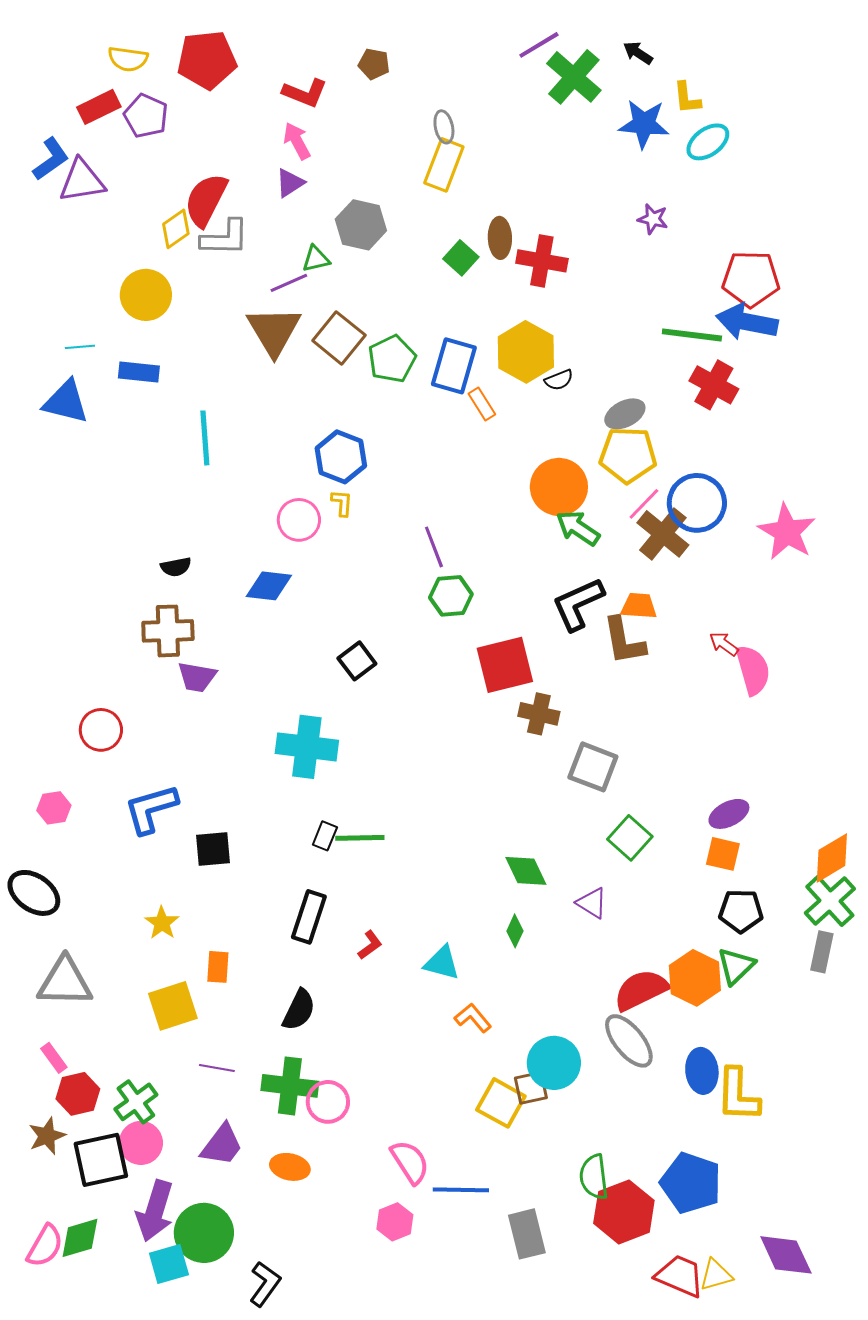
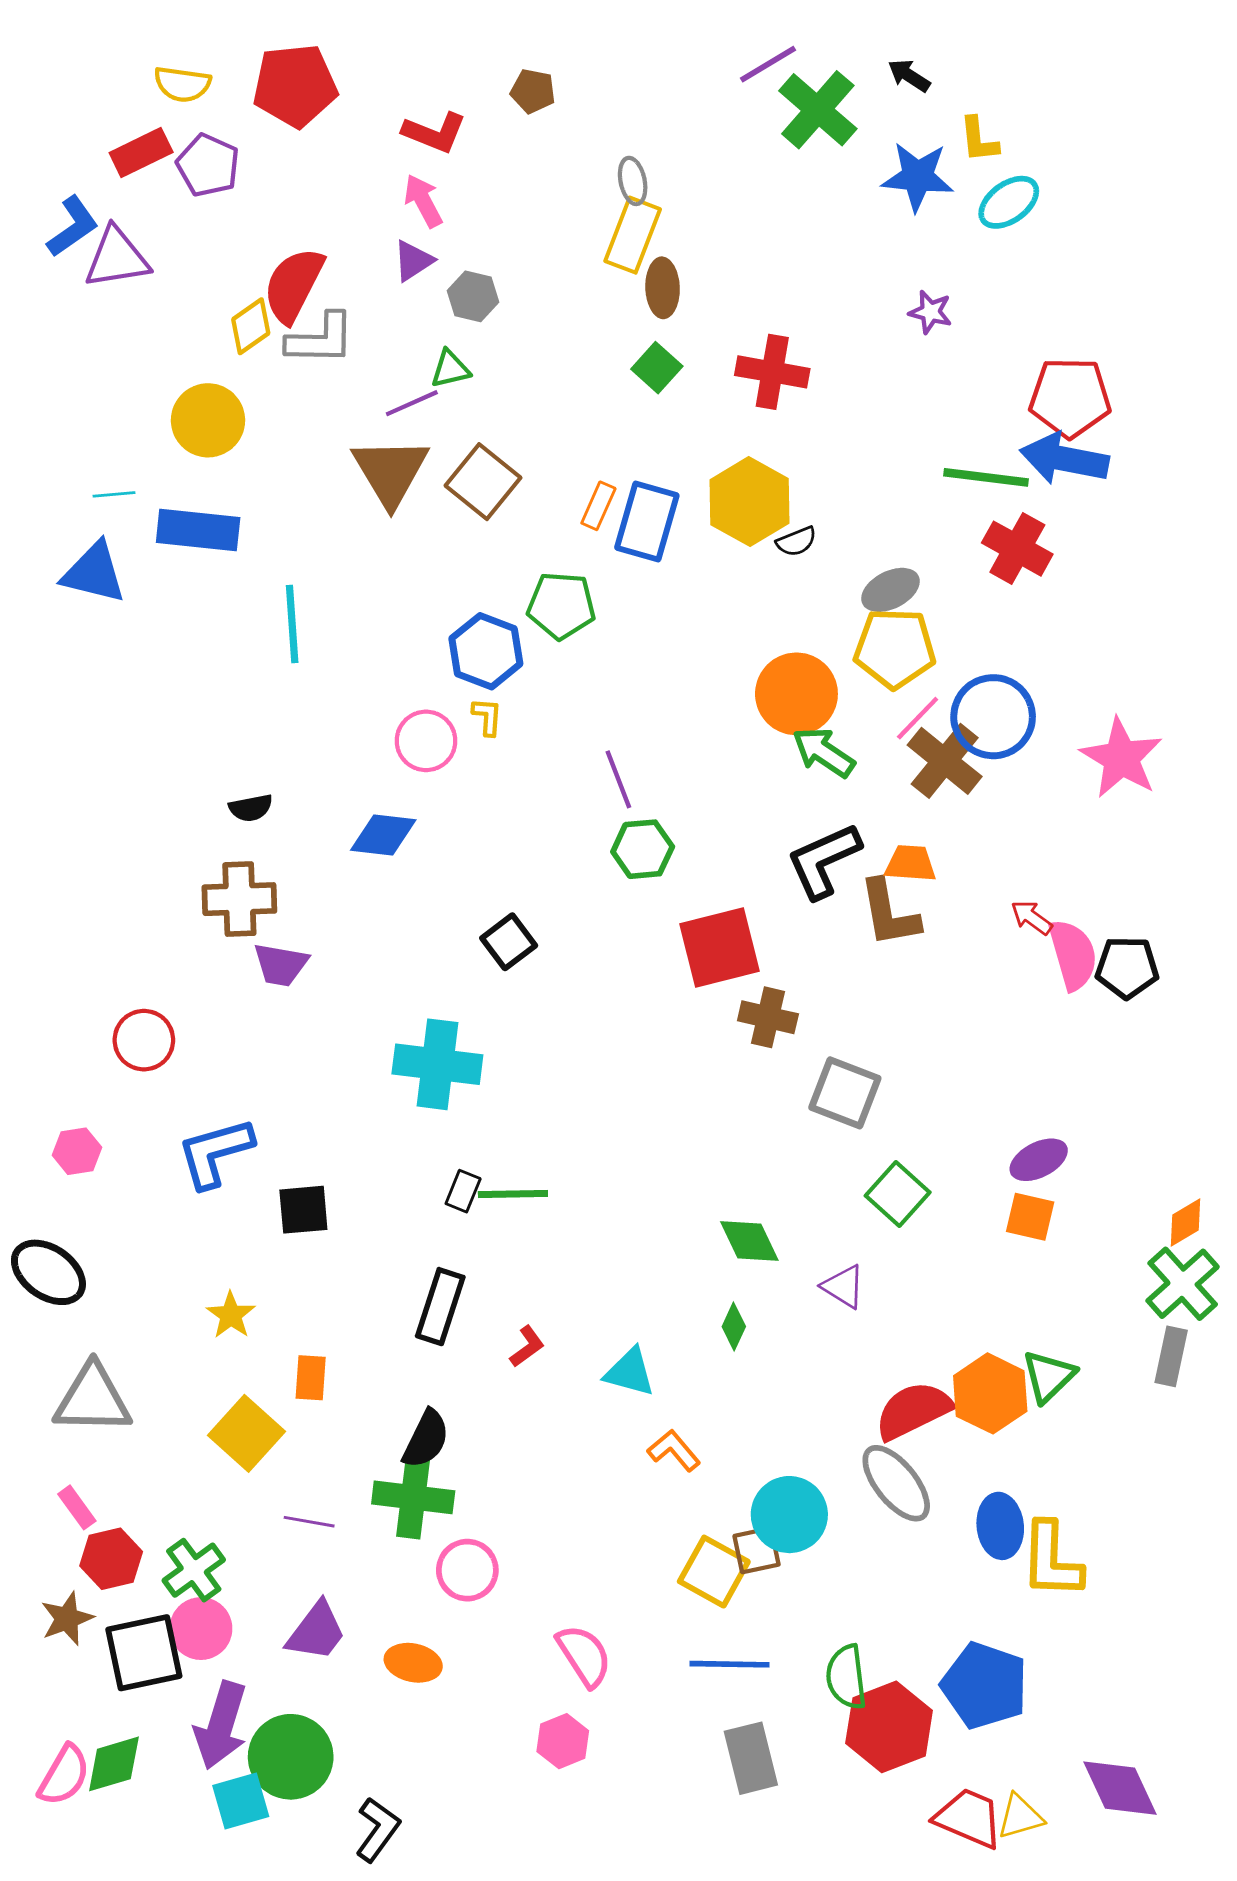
gray hexagon: (361, 225) -> (473, 296), moved, size x0.7
brown ellipse: (500, 238) -> (663, 288), moved
green pentagon: (392, 359) -> (561, 606), moved, turned 30
blue rectangle: (139, 372) -> (198, 530), size x1.4
orange rectangle: (482, 404) -> (598, 506), moved, turned 56
orange diamond: (832, 858) -> (1185, 1222), size x0.7
black pentagon: (741, 911) -> (1127, 967), moved
yellow square: (173, 1006) -> (246, 1433), turned -30
green cross: (290, 1086) -> (413, 1497), moved
blue line: (461, 1190) -> (729, 1664), moved

